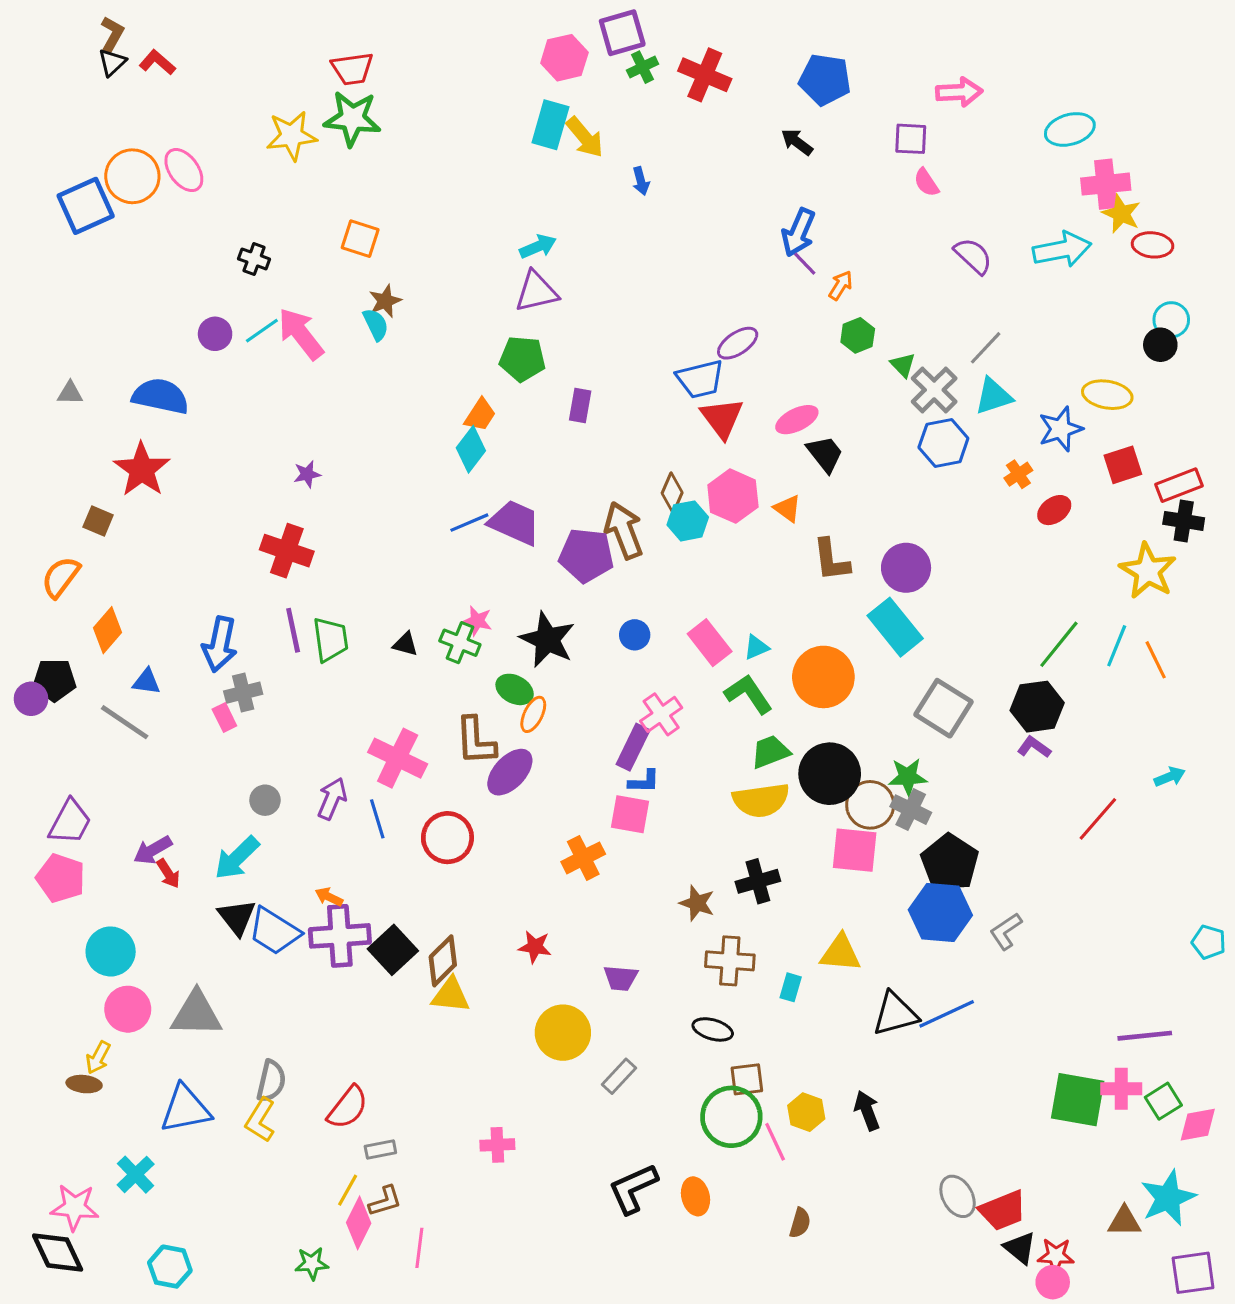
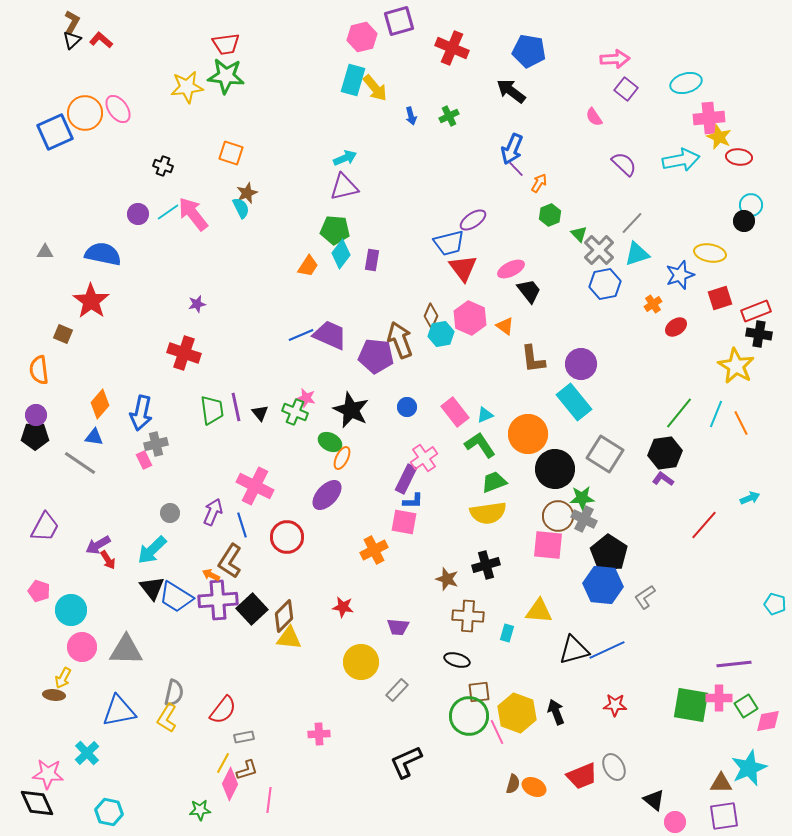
green cross: (642, 67) -> (449, 116), moved
purple square: (911, 139) -> (626, 89), moved, turned 35
black arrow: (797, 142) -> (511, 91), size x1.4
cyan diamond: (471, 449) -> (341, 254), moved
orange semicircle: (61, 577) -> (39, 370), turned -44
orange diamond: (107, 630) -> (100, 404), moved
purple line: (293, 630) -> (236, 407), moved
black triangle: (405, 644) -> (260, 413), turned 36
purple circle: (31, 699) -> (36, 415), moved
brown L-shape: (476, 741) -> (230, 561), moved, turned 36
black circle: (830, 774) -> (555, 469), moved
pink pentagon: (61, 878) -> (39, 591), moved, size x0.7
yellow hexagon: (806, 1112) -> (517, 713), size x1.6
orange ellipse: (695, 1196) -> (534, 787), moved, turned -50
red trapezoid: (1003, 1210) -> (582, 776), moved
red star: (1056, 1256) -> (615, 705), moved
purple square: (1193, 1273) -> (724, 816), moved

